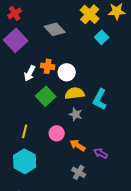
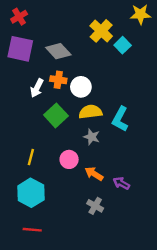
yellow cross: (90, 14) -> (101, 31), moved
gray diamond: (55, 29) -> (58, 51), moved
purple square: (16, 40) -> (20, 49), turned -35

